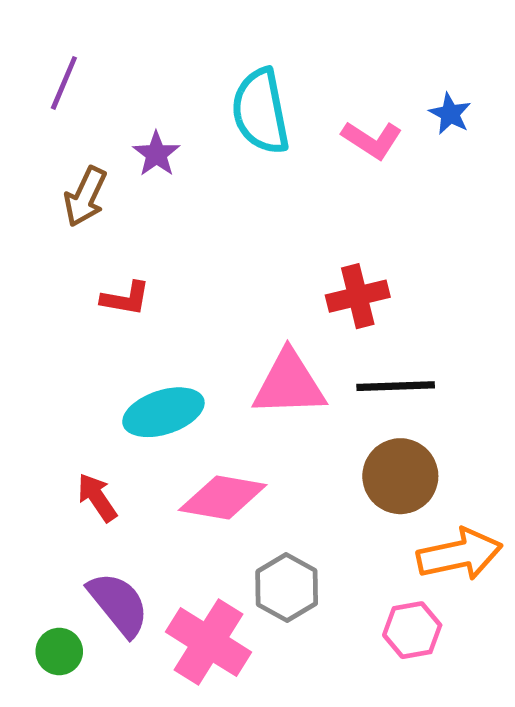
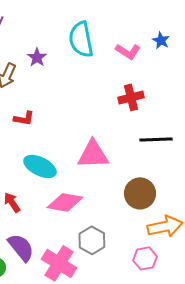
red cross: (358, 296) -> (131, 97), moved
black line: (396, 386) -> (156, 139), moved
cyan ellipse: (163, 412) -> (40, 166), turned 44

